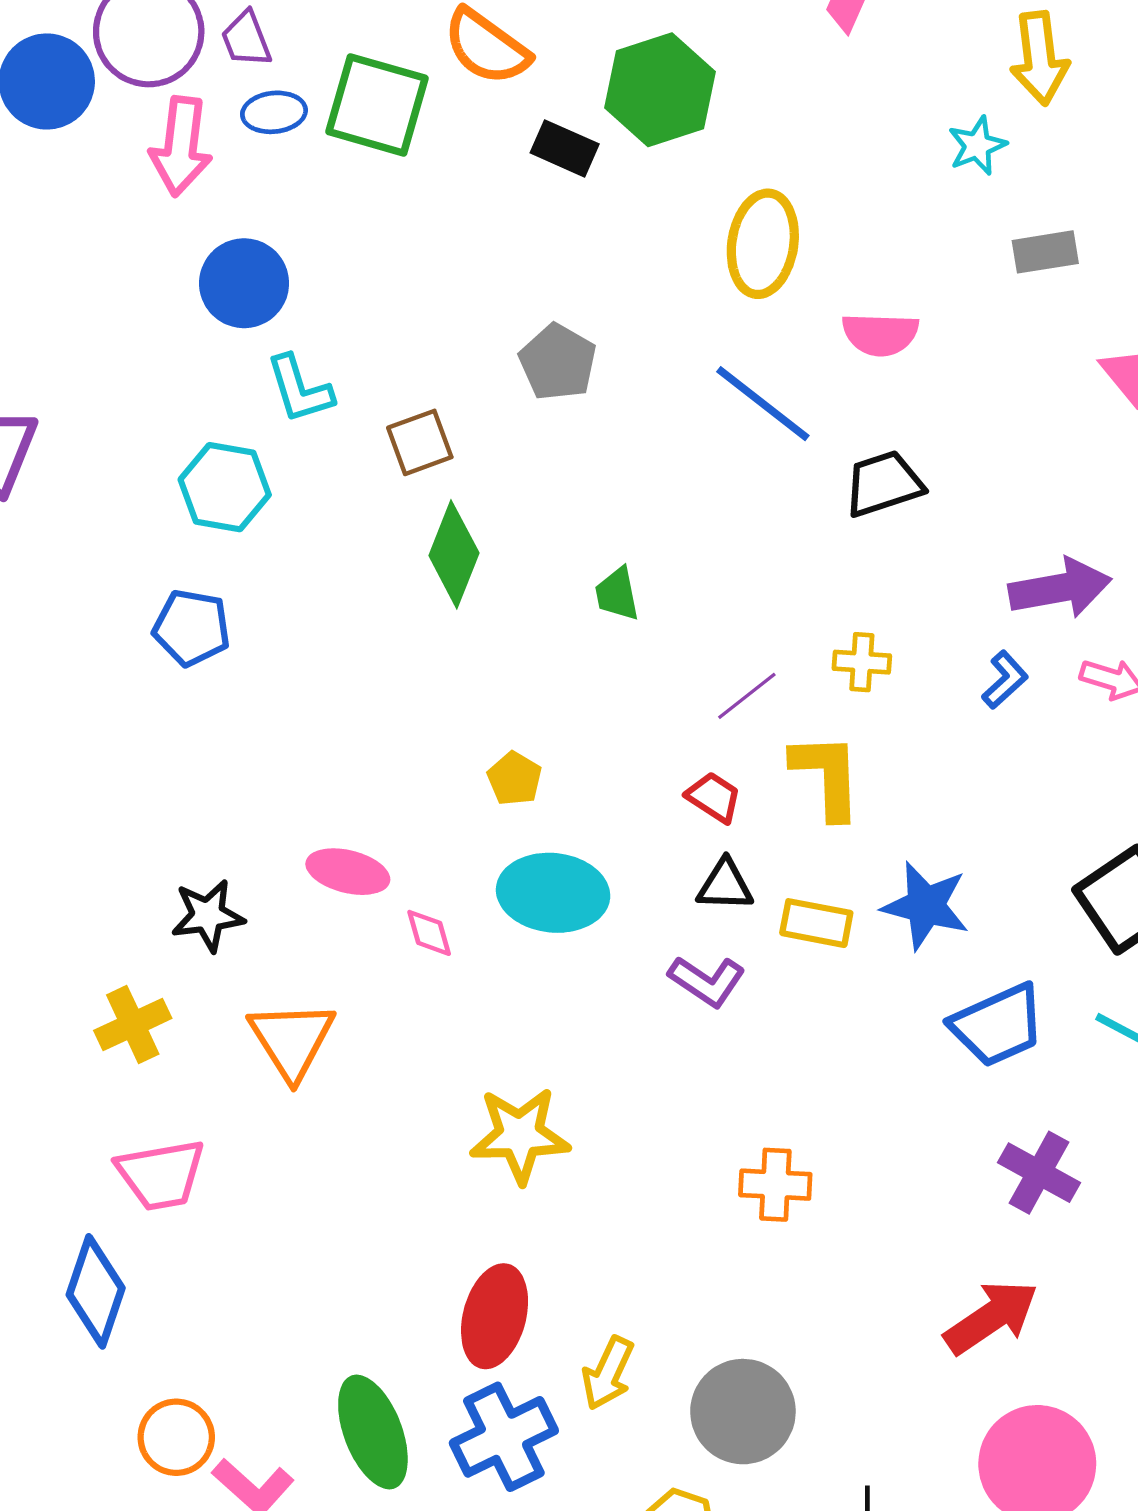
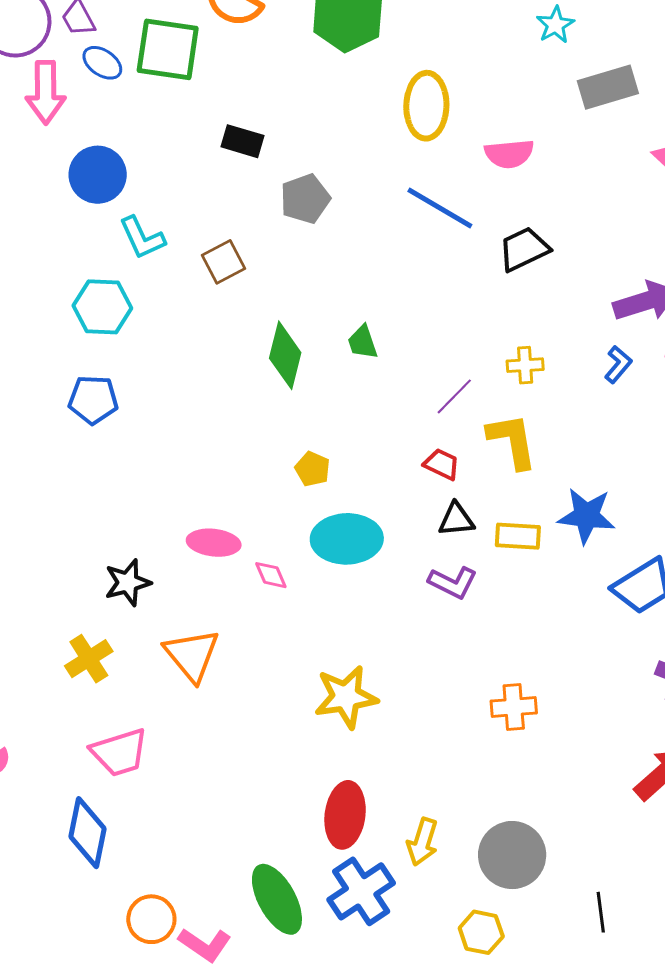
blue ellipse: (274, 112) -> (102, 63), turned 48
black rectangle: (565, 148) -> (242, 141), moved
gray rectangle: (1045, 252) -> (608, 87), size x1.4
gray pentagon: (558, 362) -> (305, 199), turned 30
green diamond: (454, 554) -> (285, 355), moved

